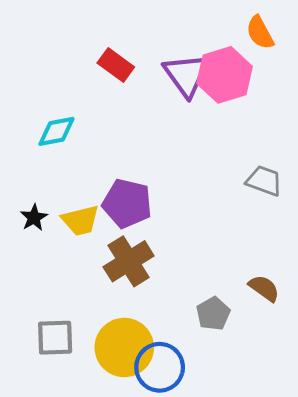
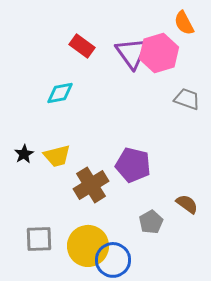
cyan diamond: (56, 131) -> (60, 93), moved
gray trapezoid: (264, 181) -> (187, 99), moved
purple pentagon: (127, 203) -> (133, 165), moved

